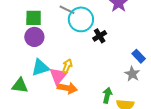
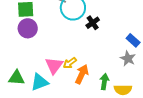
yellow arrow: (67, 66) -> (70, 63), moved, turned -144
cyan triangle: (40, 68) -> (40, 82), moved
orange arrow: (67, 88) -> (82, 74), moved, turned -72

